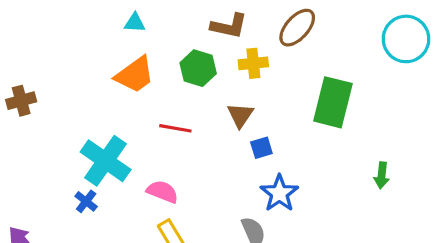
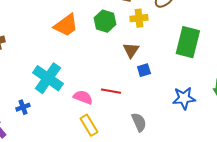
red line: (175, 128) -> (111, 91), moved
blue star: (279, 193) -> (184, 98), moved, turned 30
blue cross: (86, 201) -> (23, 107), moved, turned 32

